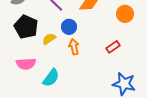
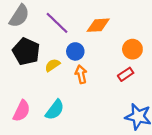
orange circle: (125, 14) -> (132, 49), moved
pink semicircle: (26, 64) -> (22, 111), moved, turned -60

